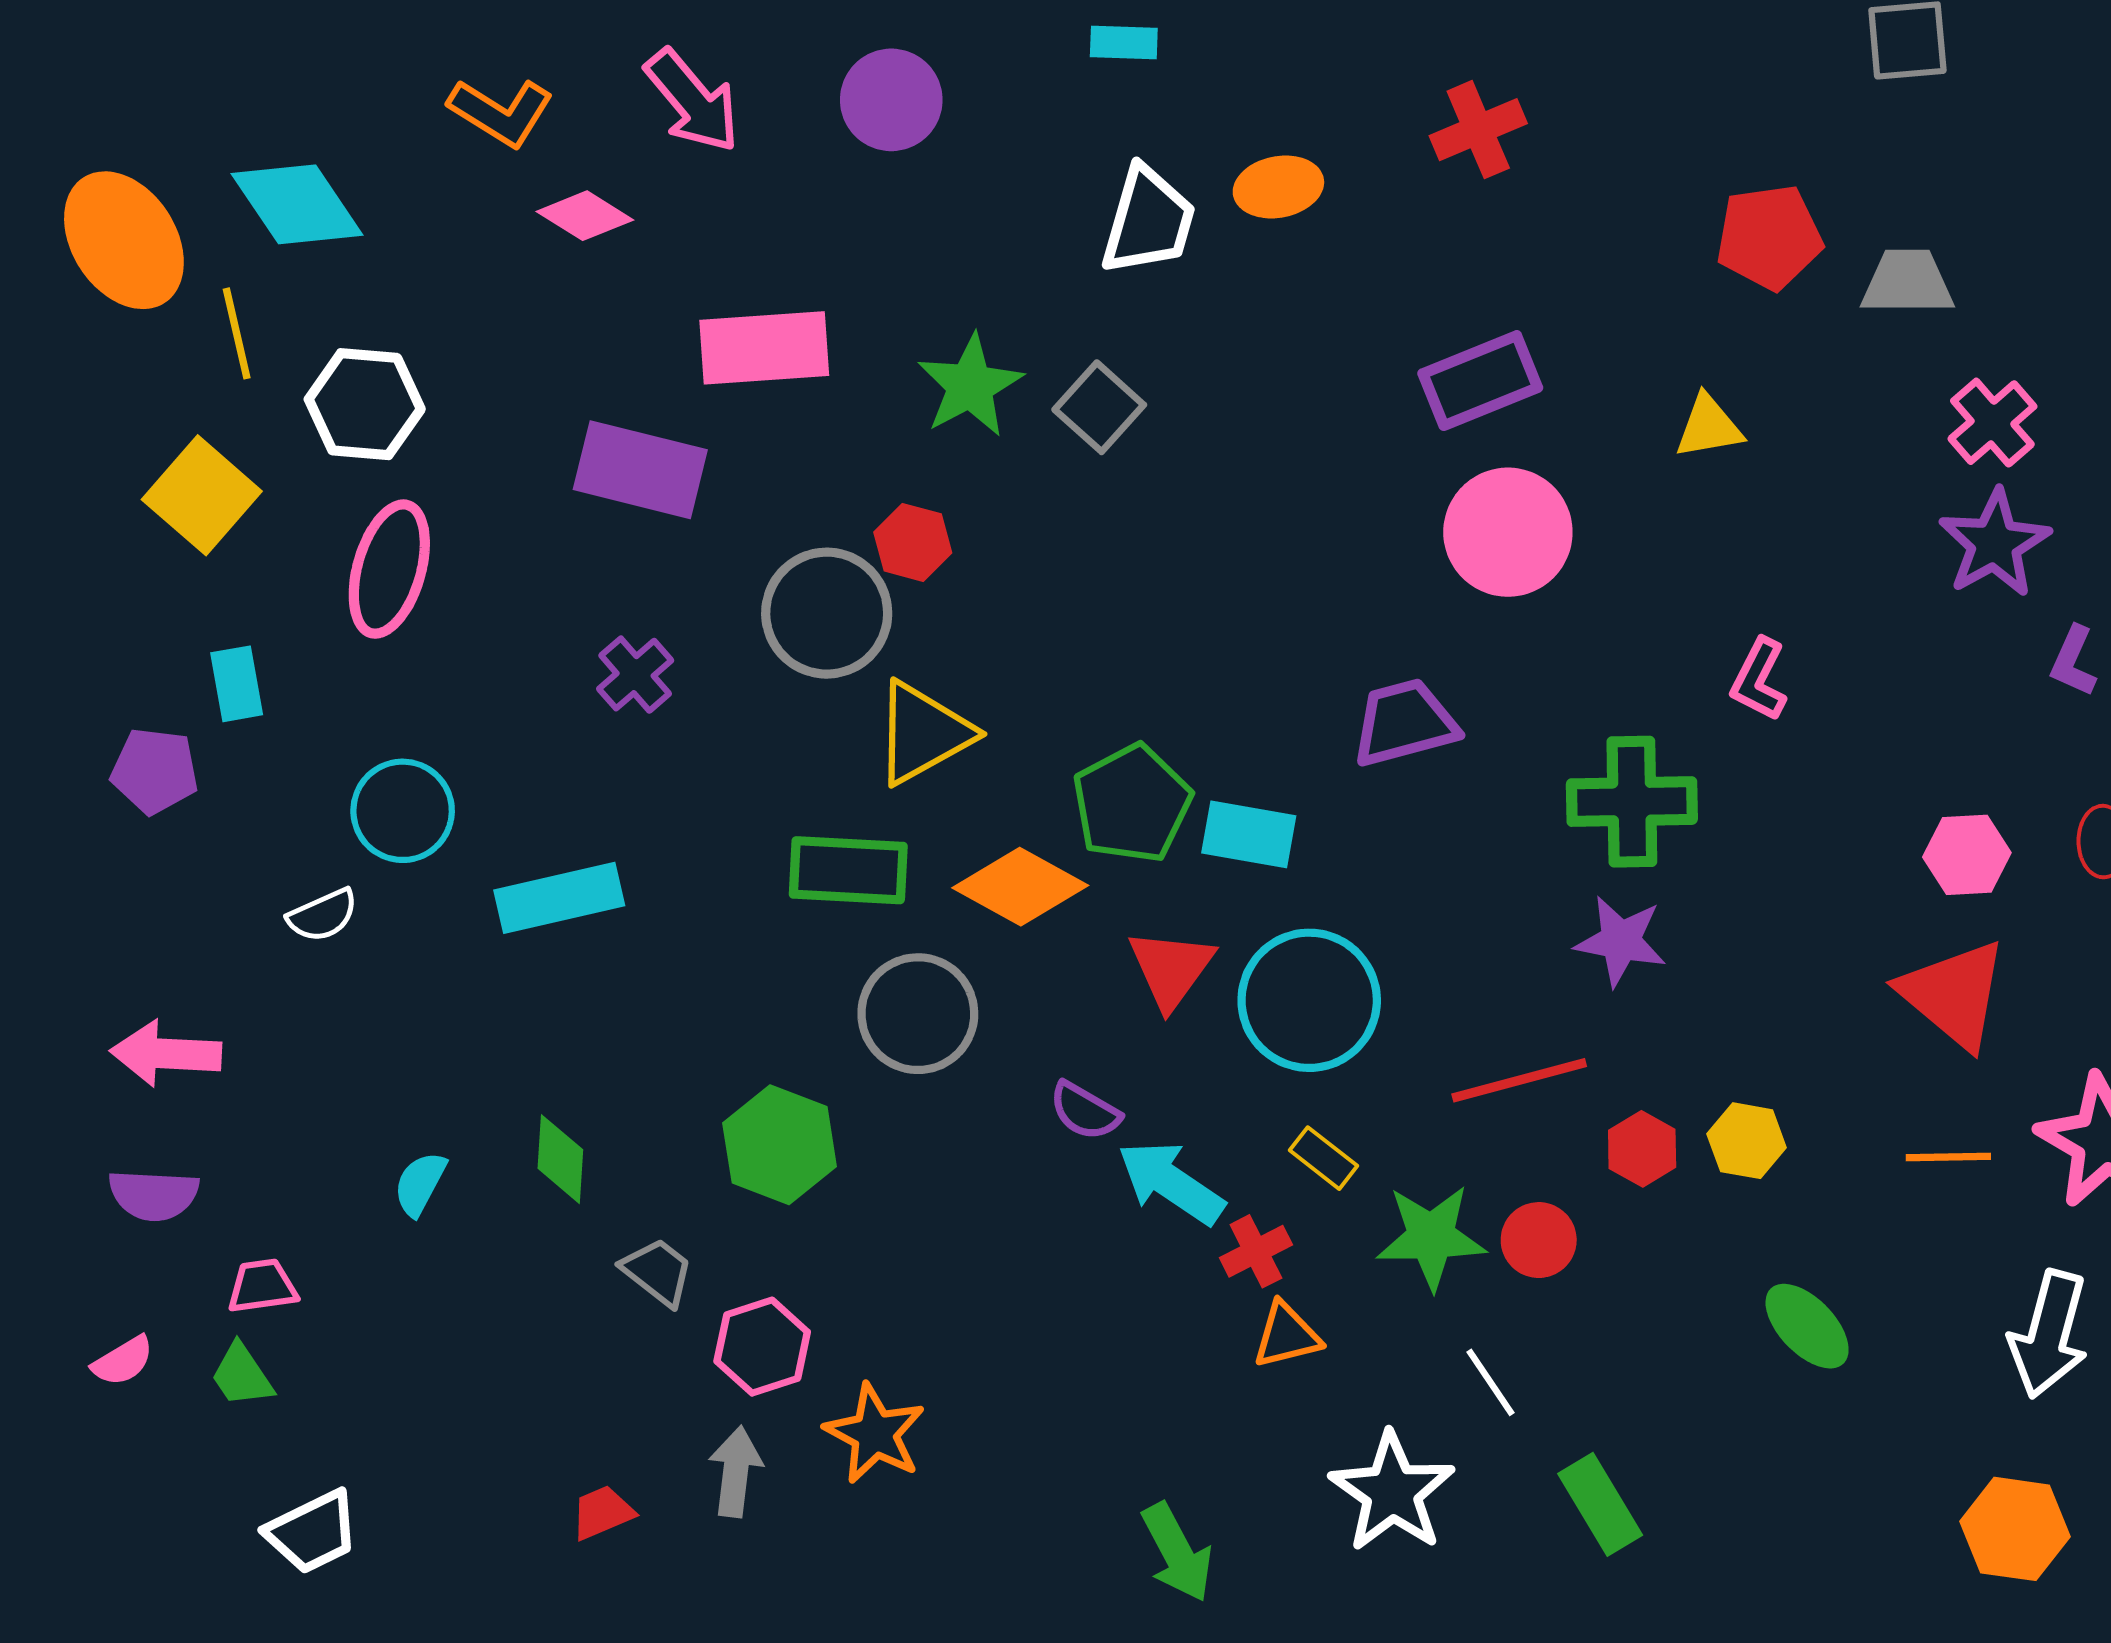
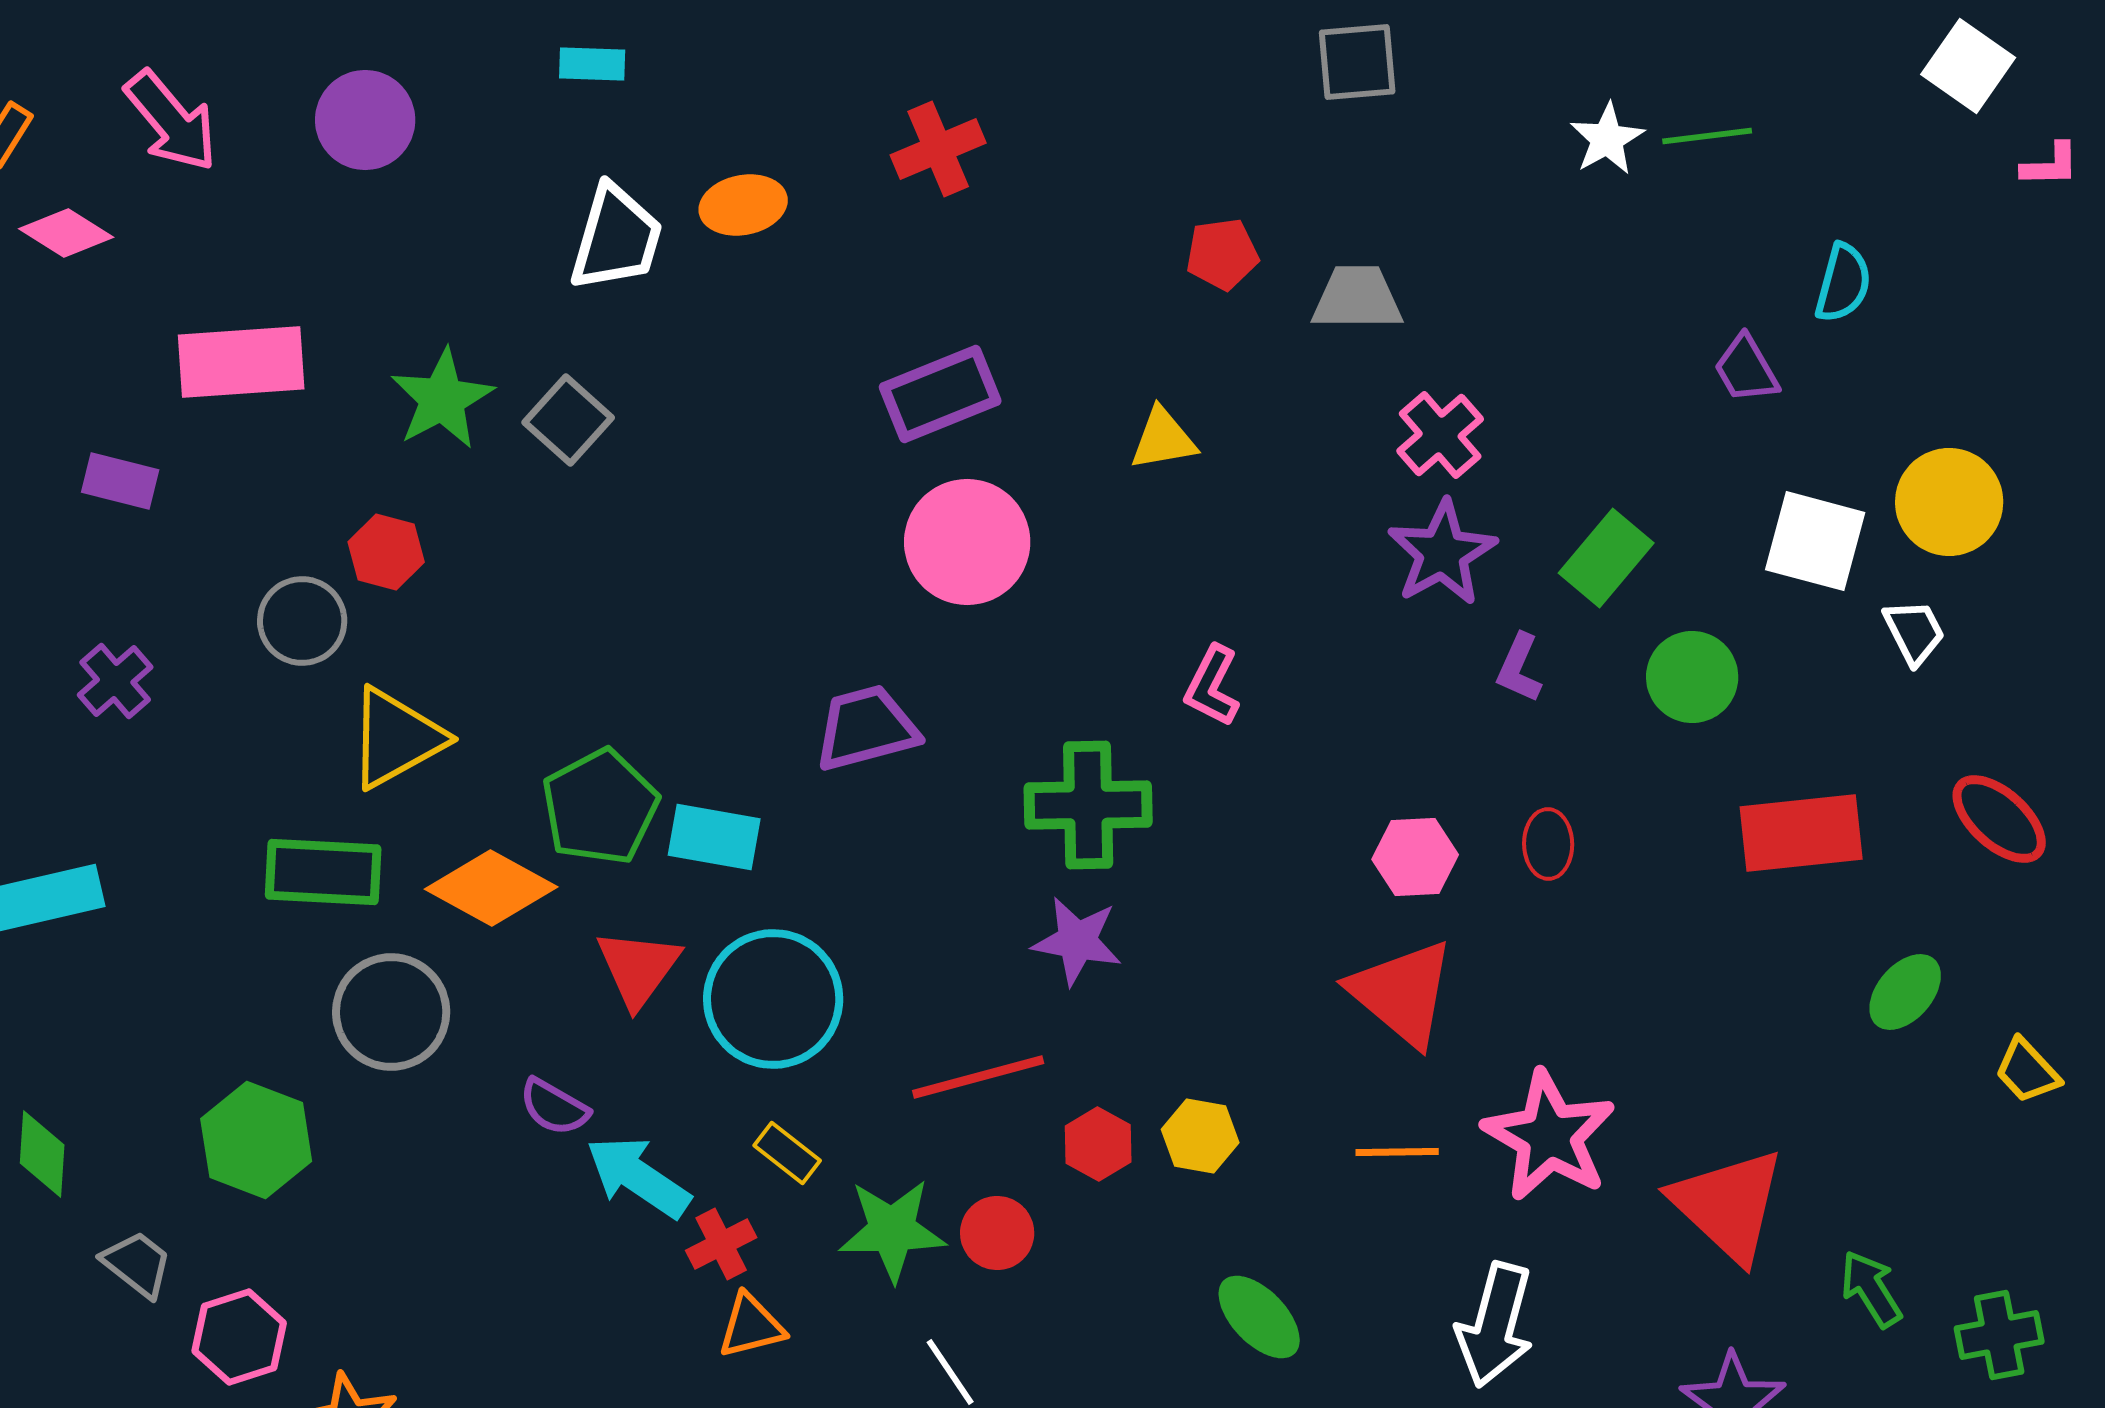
red pentagon: (1769, 237) -> (1222, 254), size x0.7
purple rectangle: (640, 470) -> (120, 481), size x0.6
gray circle: (827, 613) -> (302, 621), size x0.7

